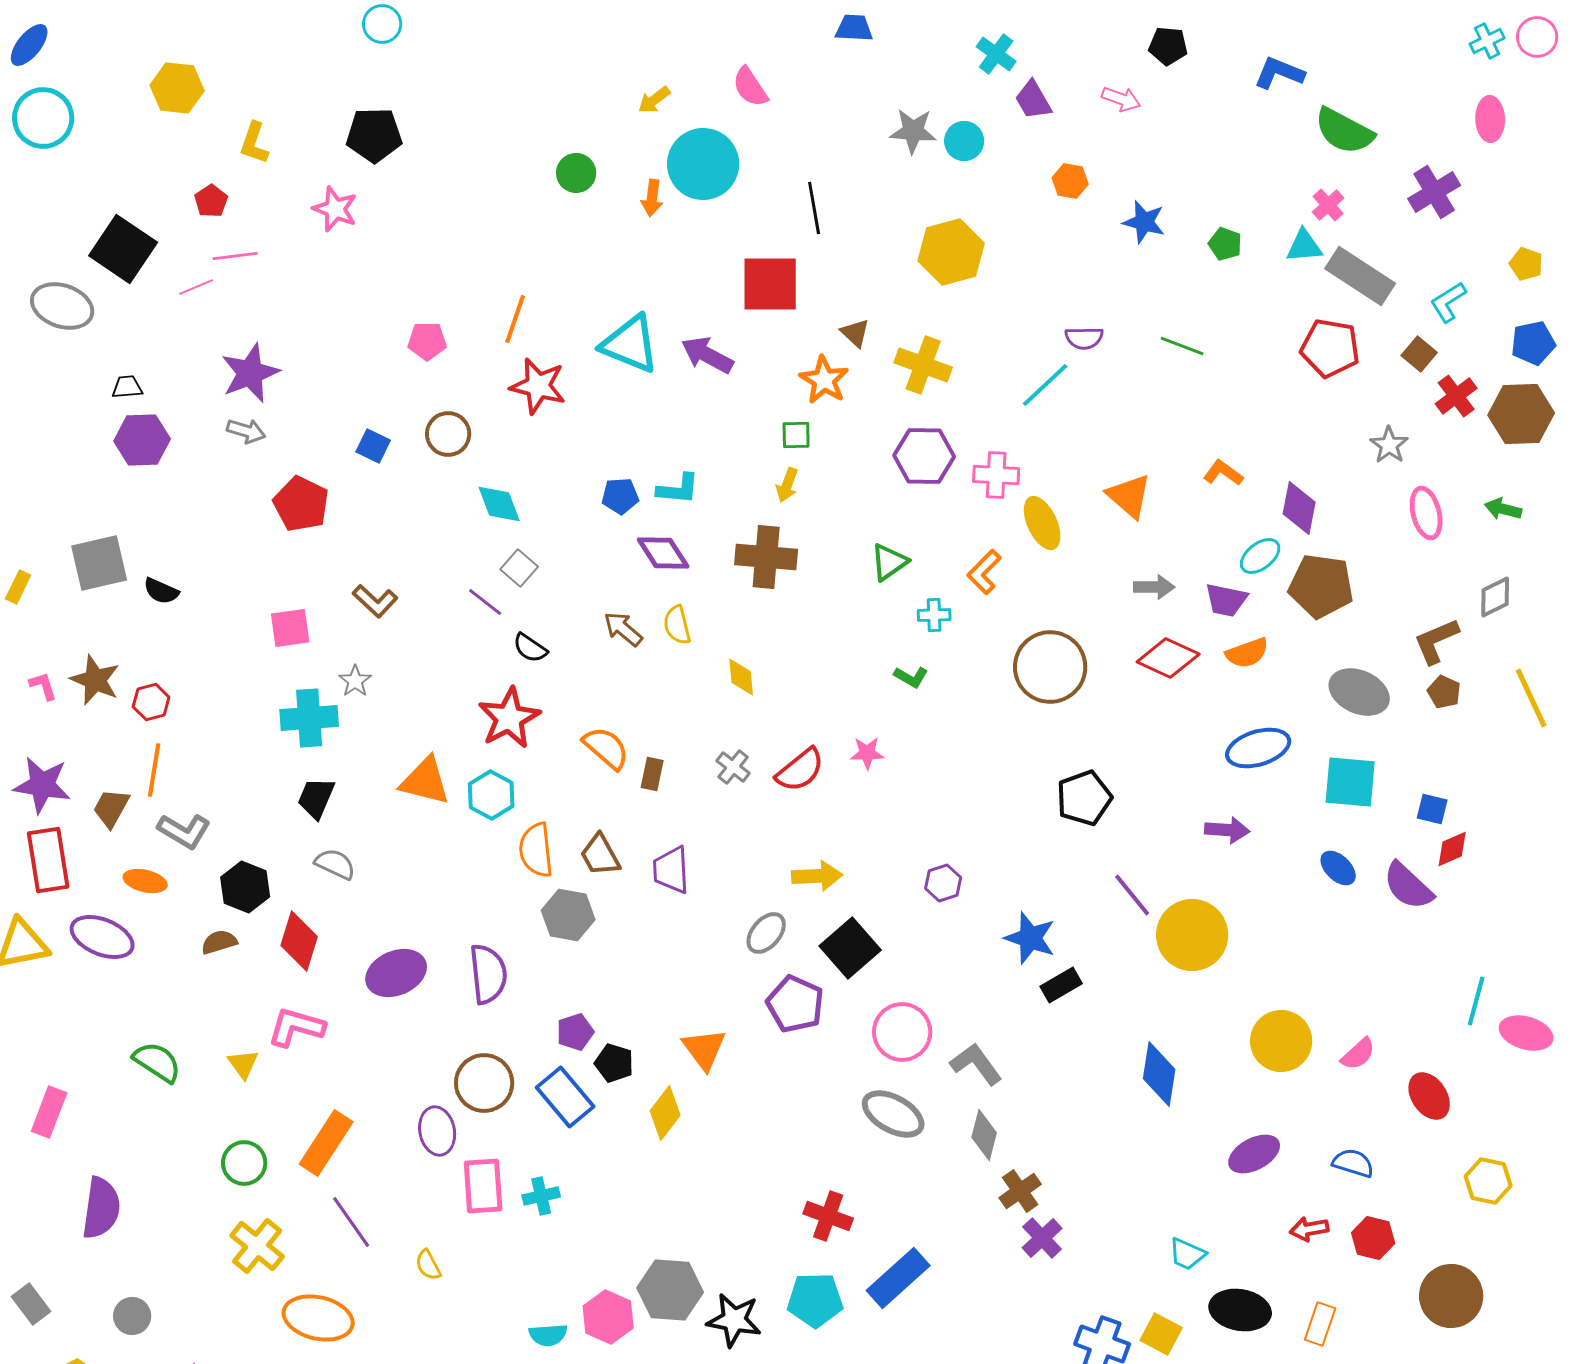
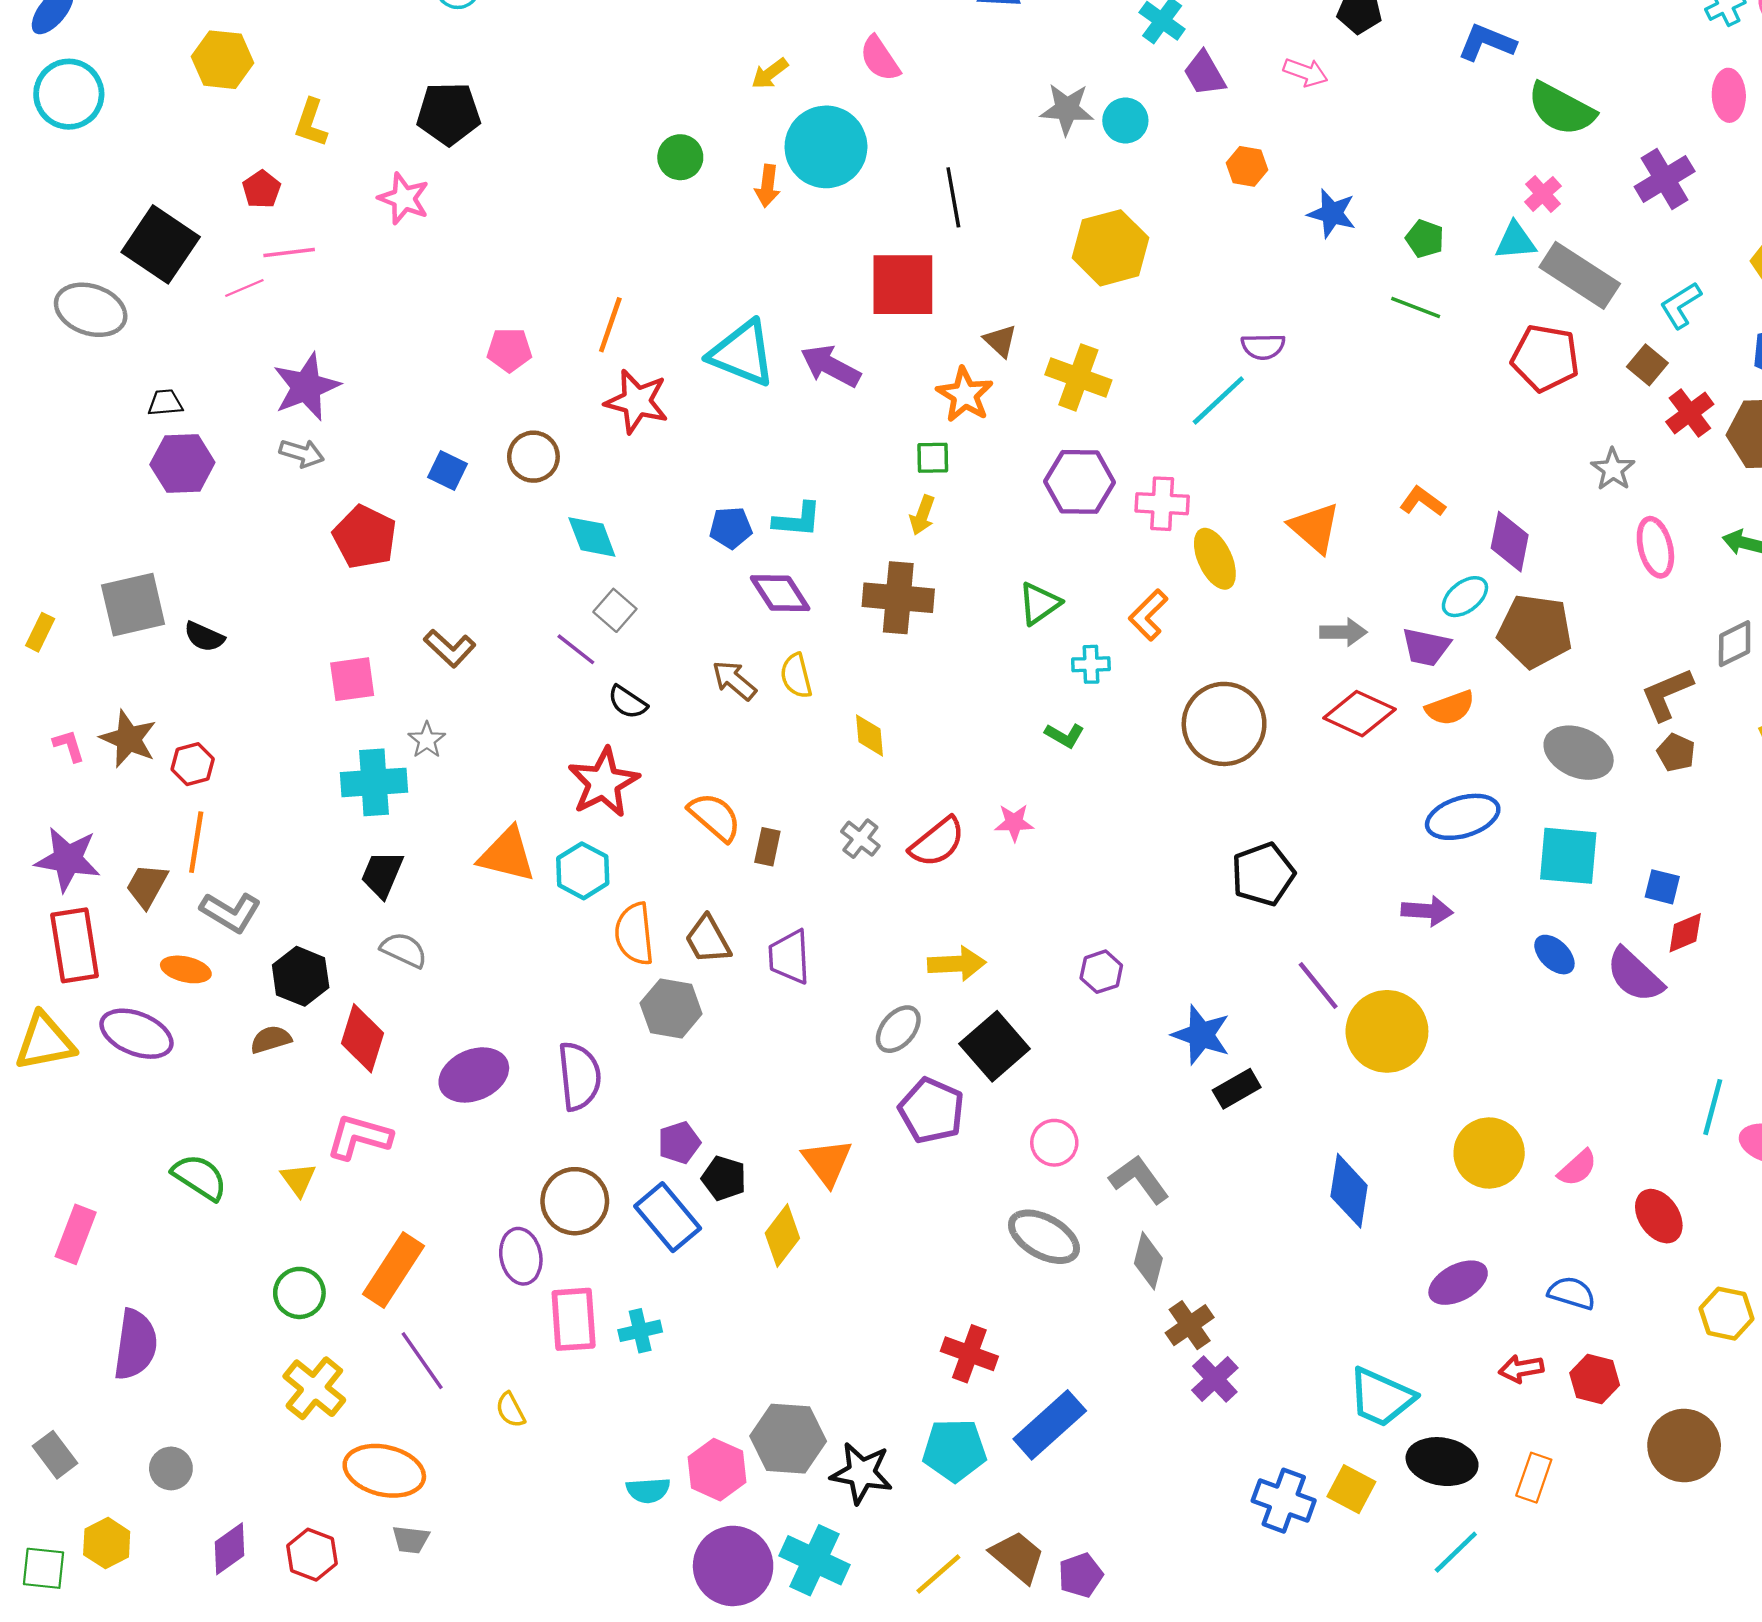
green line: (1182, 346) -> (1416, 308), moved
pink circle: (902, 1032) -> (1054, 1143), size x0.7
cyan trapezoid: (1187, 1254) -> (1381, 1397), size x1.6

